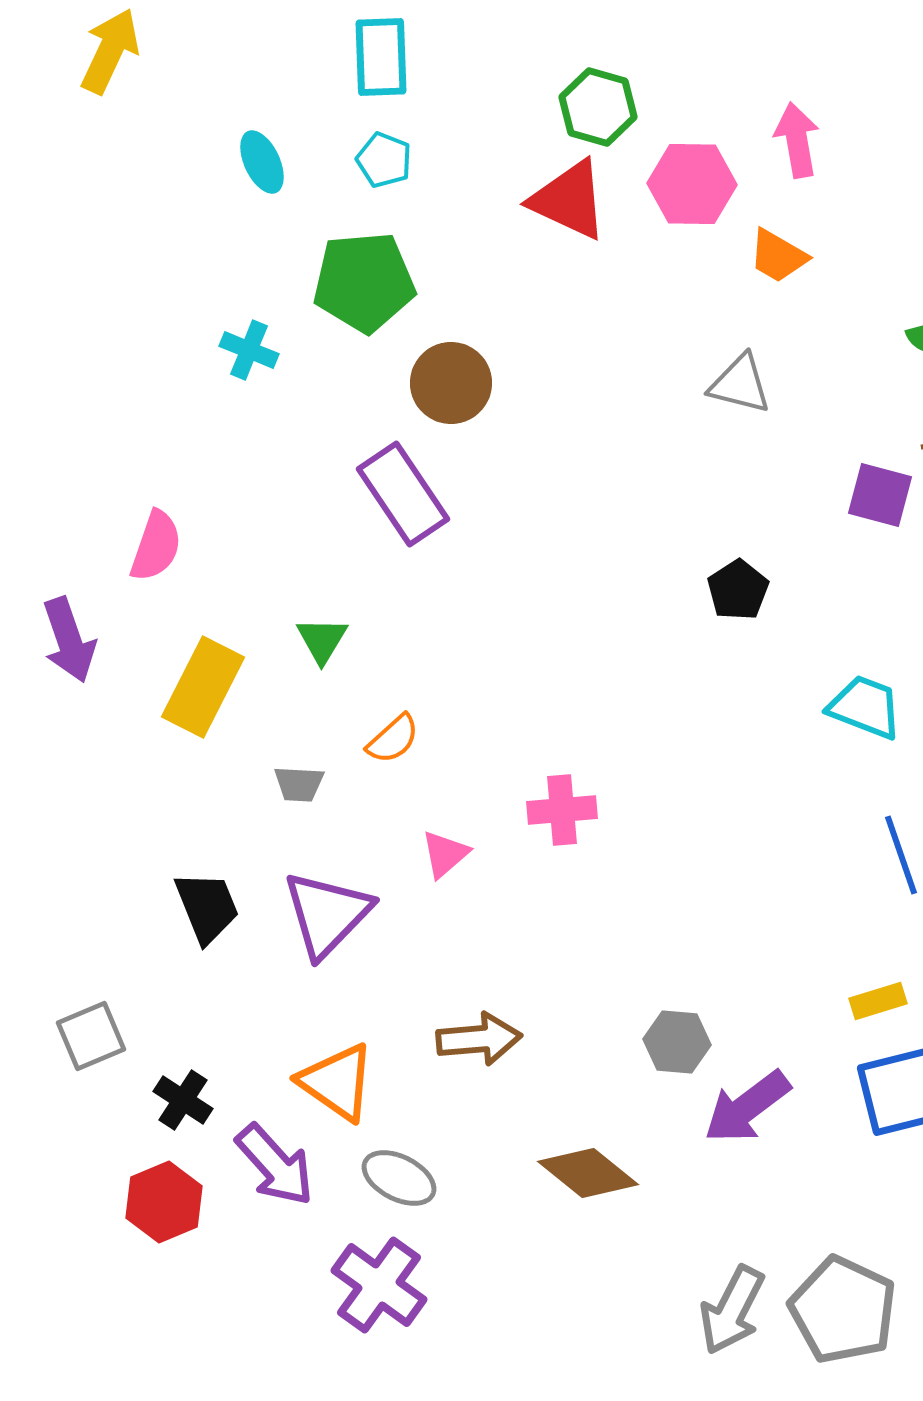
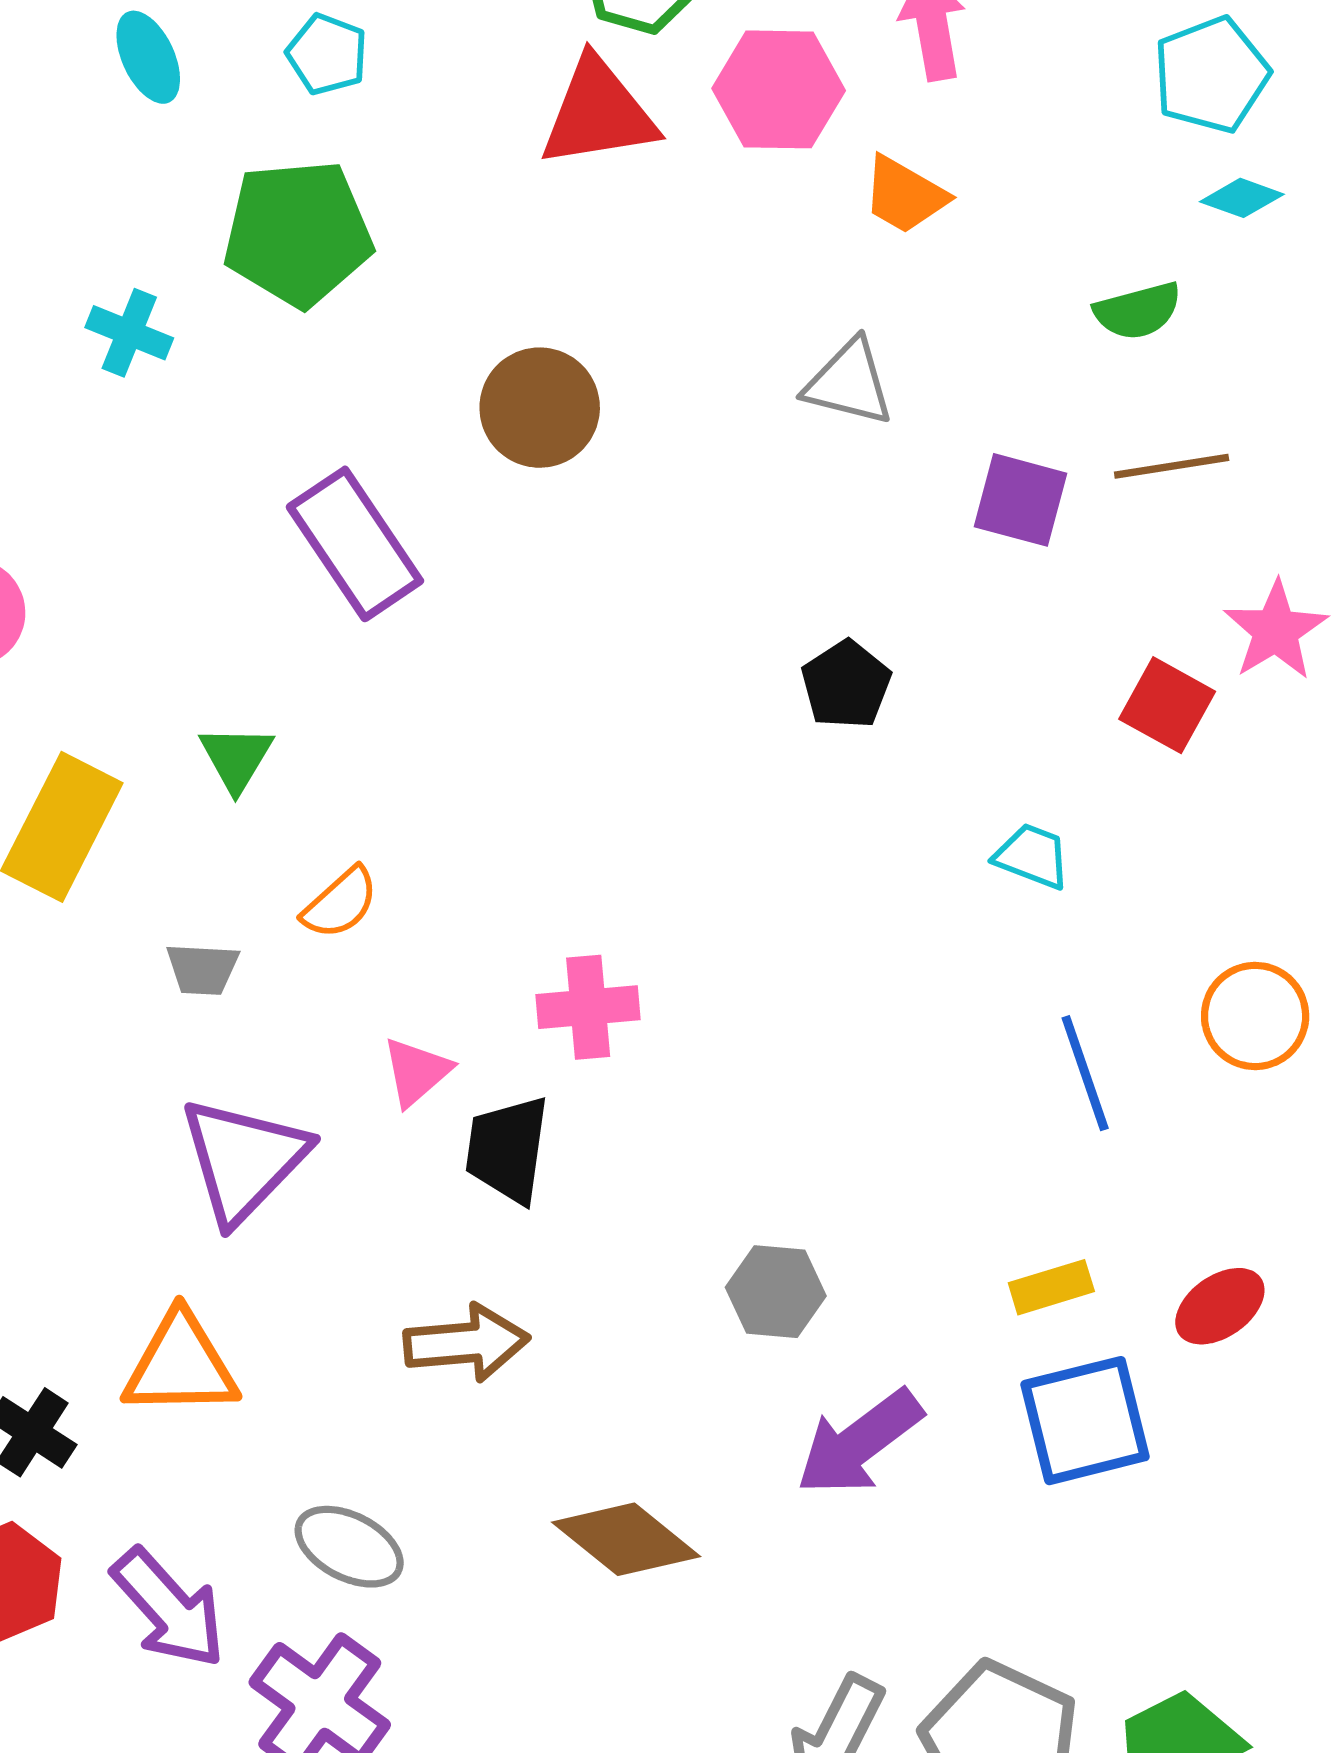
red triangle: (569, 200) -> (598, 113), turned -34
brown circle: (451, 383) -> (540, 408), moved
purple square: (880, 495) -> (1021, 500), moved
cyan trapezoid: (865, 707) -> (1032, 856), size x0.7
black trapezoid: (207, 907) -> (507, 1149), moved, turned -150
gray hexagon: (677, 1042) -> (776, 1292), moved
orange triangle: (337, 1082) -> (181, 1365), moved, turned -36
purple arrow: (275, 1165) -> (169, 1608), moved

